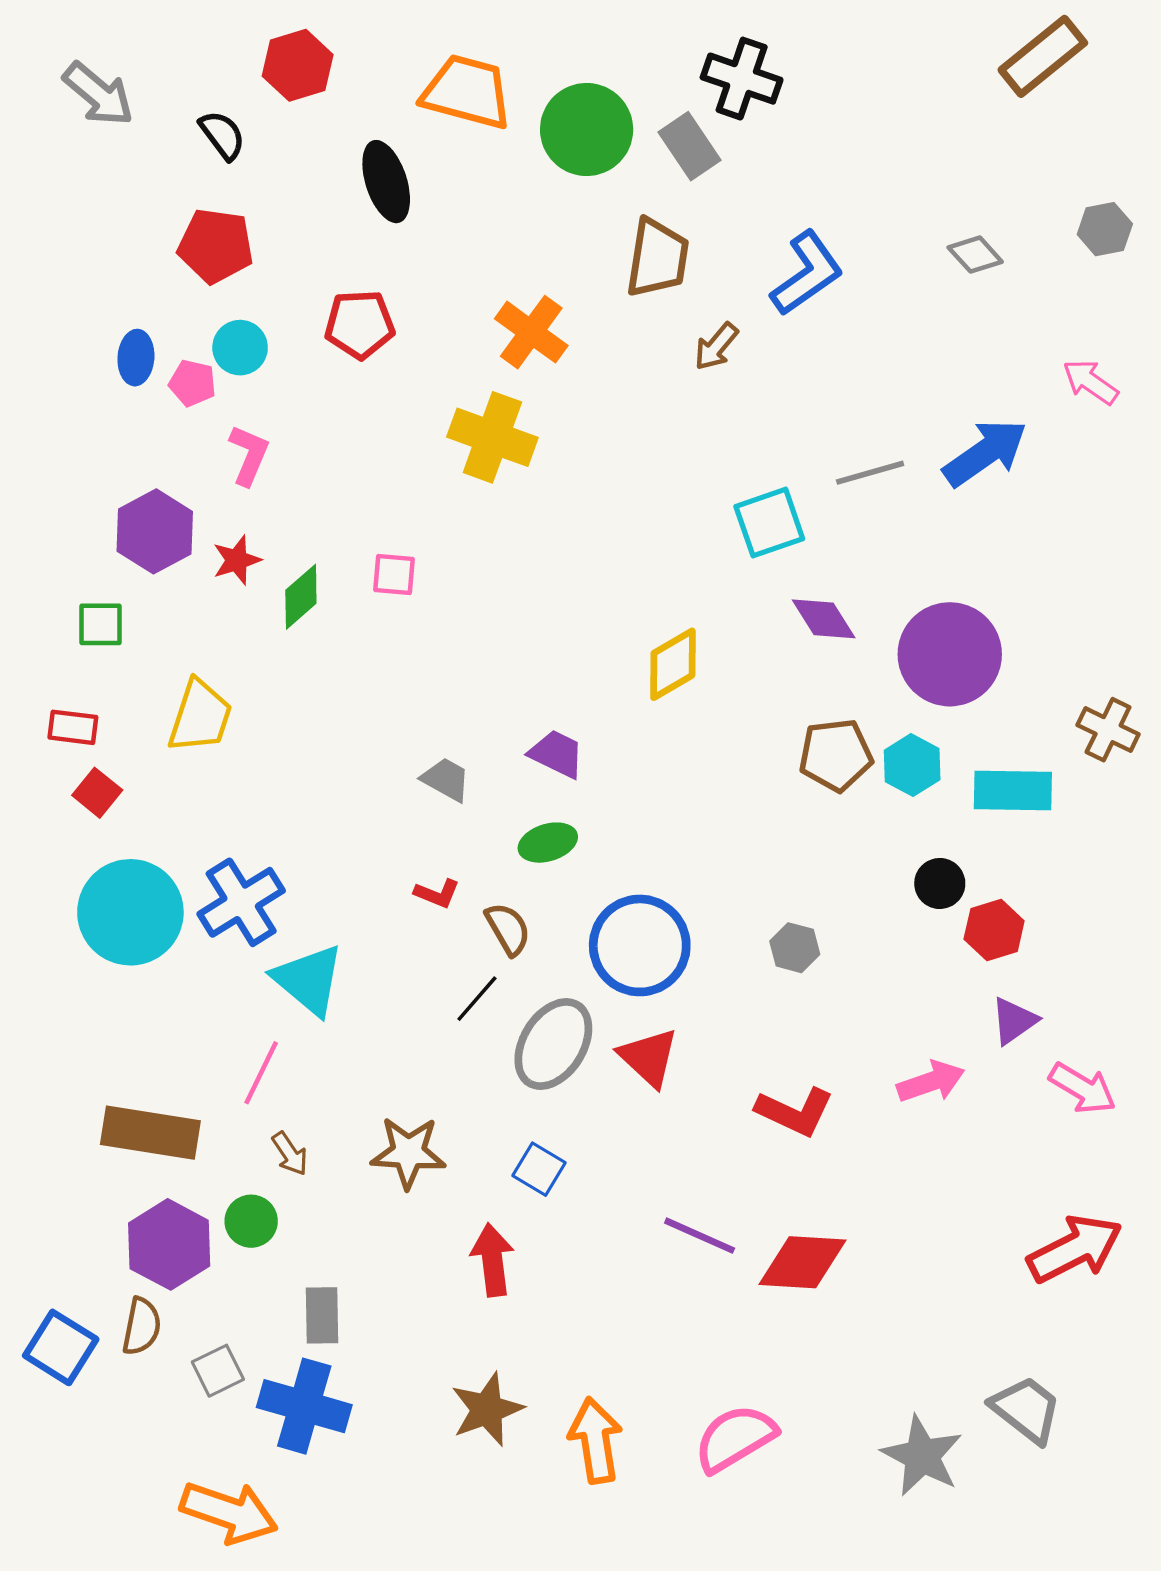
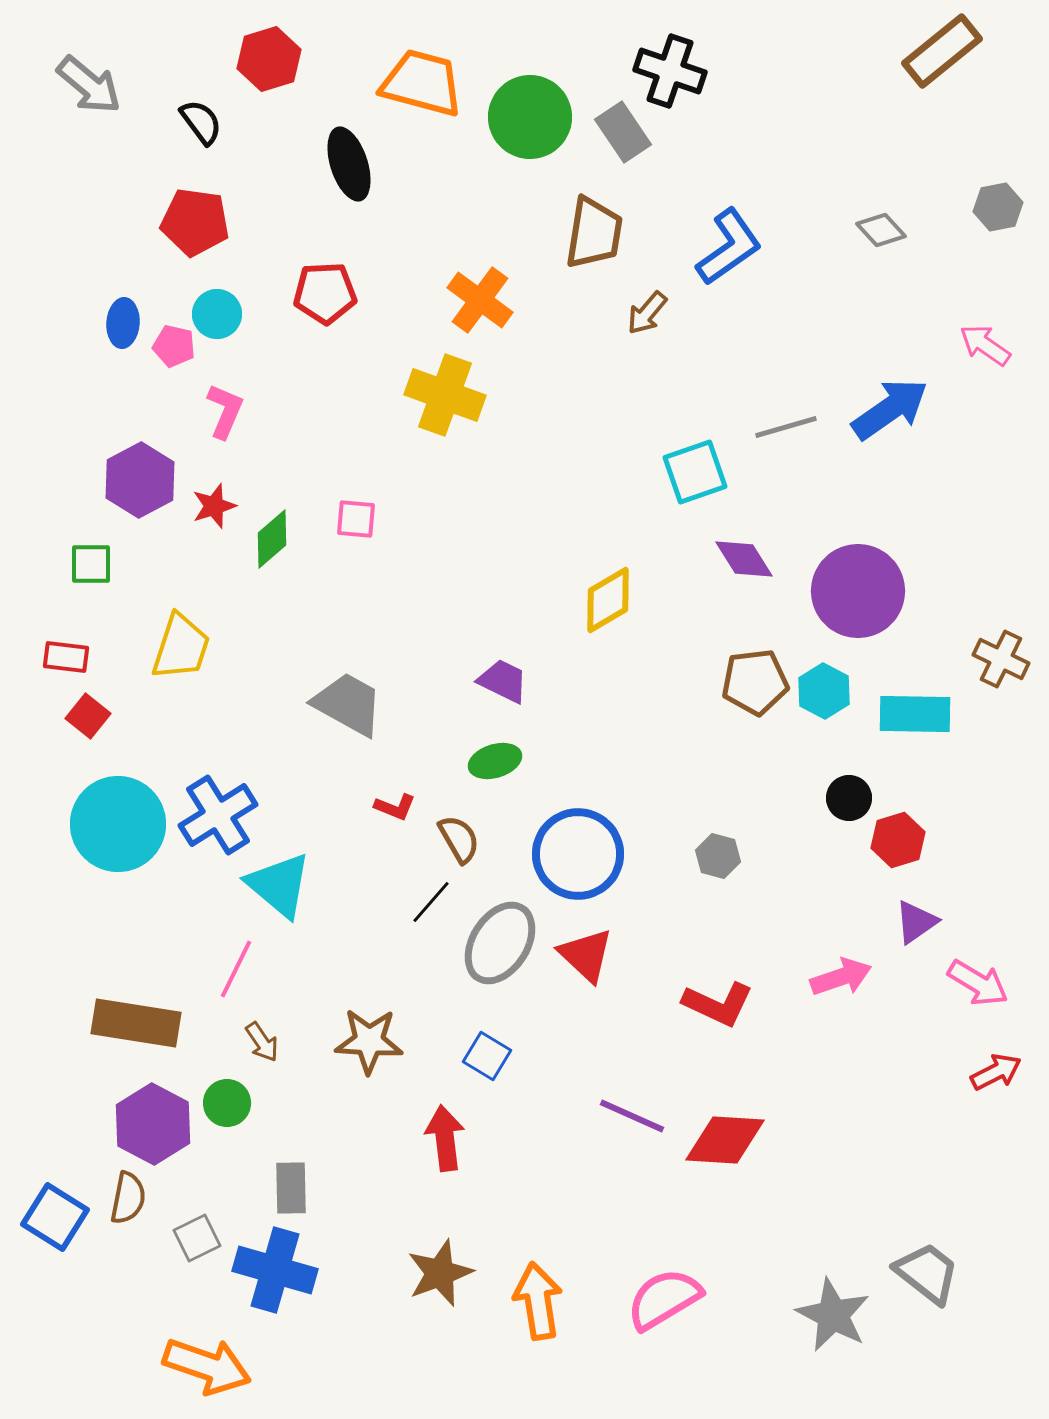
gray trapezoid: (446, 779) -> (348, 704), moved, size x1.6
red arrow: (1075, 1249) -> (996, 1072), moved, size x0.6

